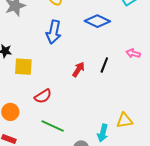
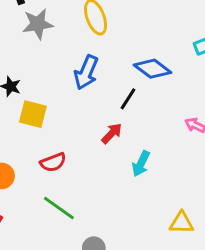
black line: (104, 65) -> (128, 99), moved
yellow triangle: (124, 121) -> (182, 223), moved
cyan arrow: (103, 133) -> (141, 164), moved

